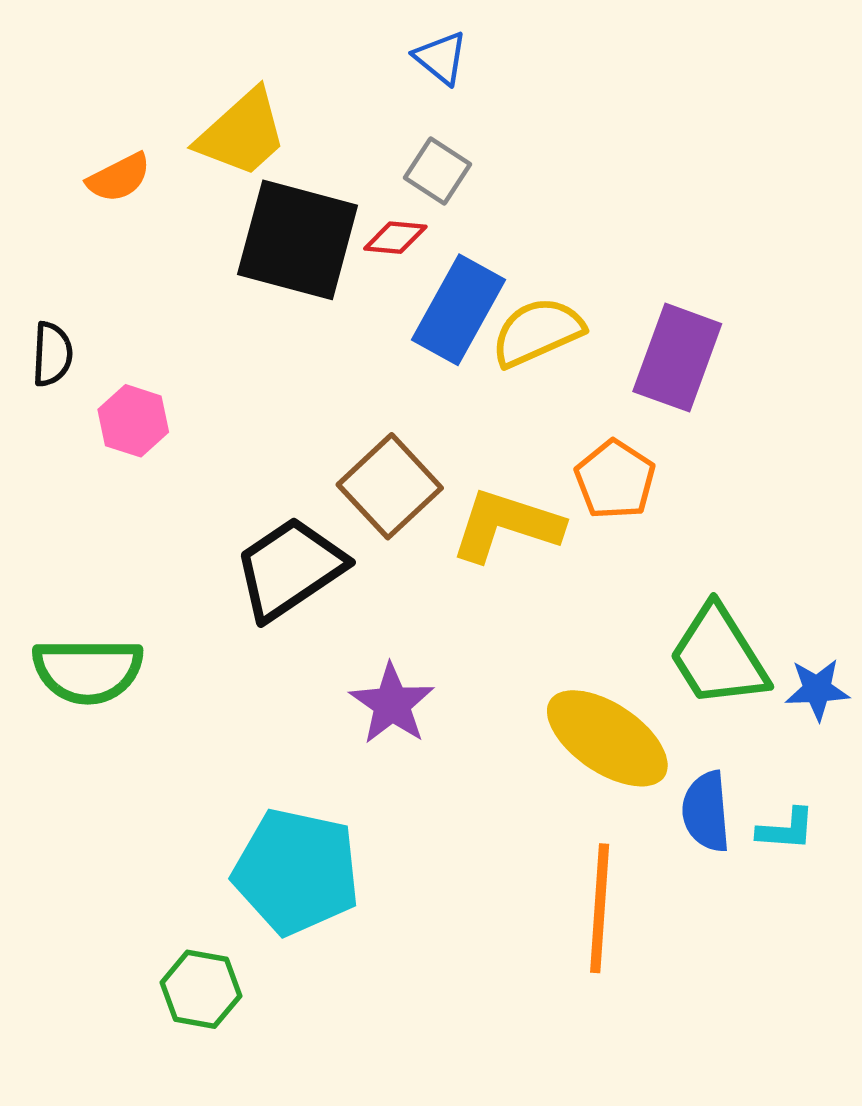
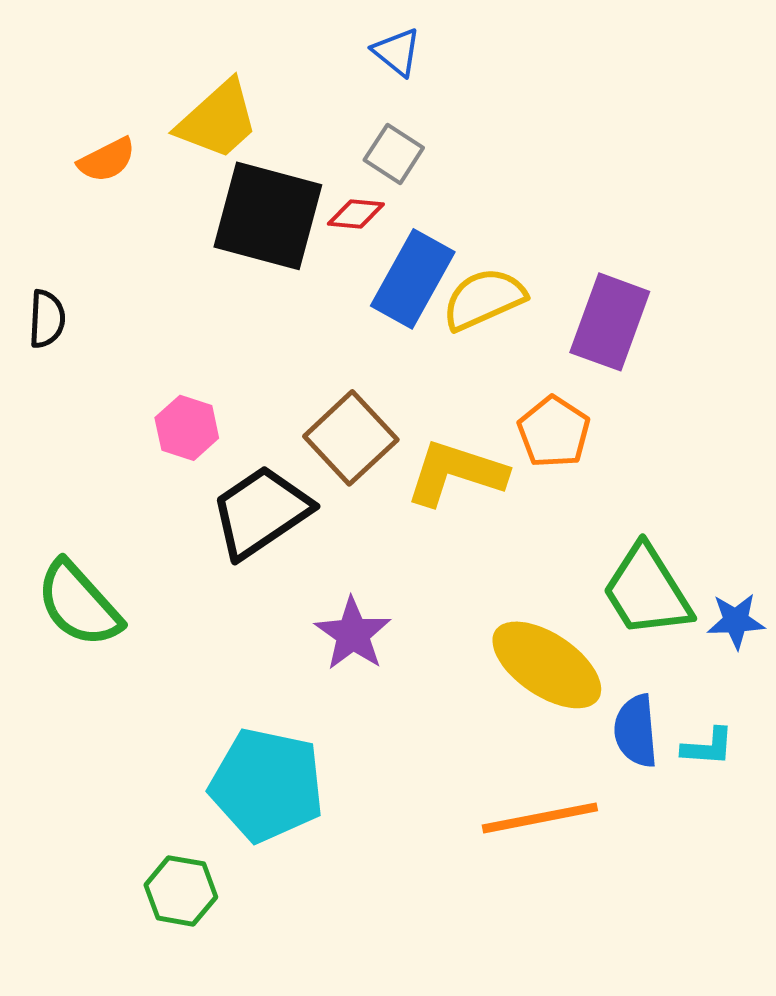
pink hexagon: (133, 421) -> (187, 428), moved
green semicircle: (88, 671) -> (79, 604), turned 48
orange line: (600, 908) -> (540, 818), turned 75

